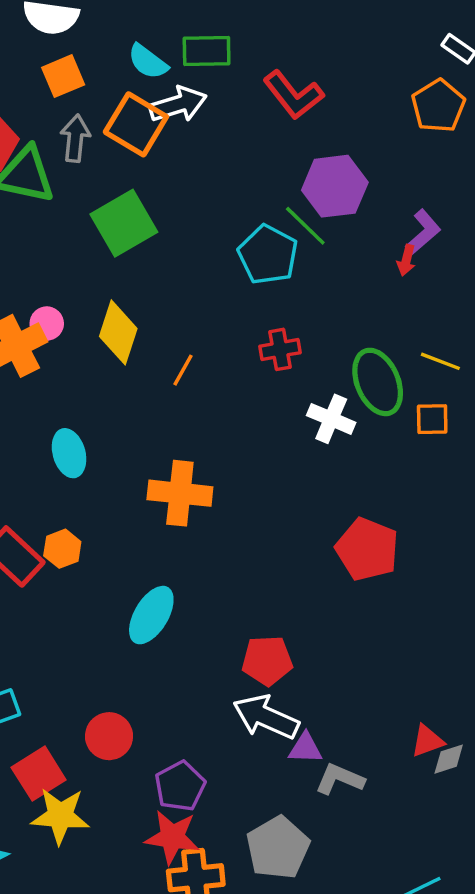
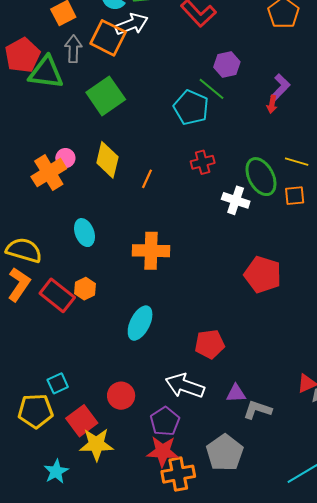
purple hexagon: (335, 186) -> (227, 65), size x0.7
white arrow: (266, 717) -> (185, 386), moved

